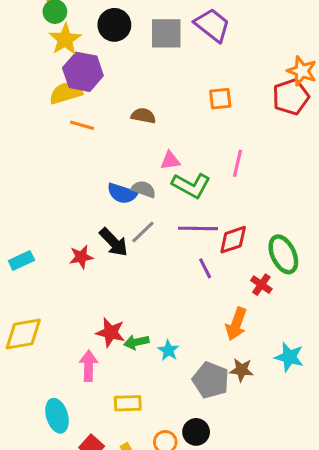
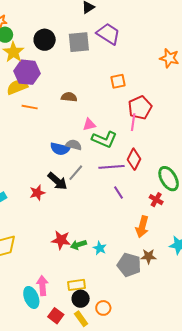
red pentagon: (291, 97) -> (140, 108), moved
red diamond: (233, 240) -> (134, 159), moved, turned -40
pink arrow: (89, 366) -> (42, 286), moved
black circle: (196, 432) -> (81, 299), moved

